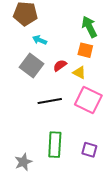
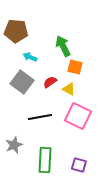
green arrow: (89, 27) -> (63, 46), moved
gray star: (23, 162) -> (14, 145), moved

